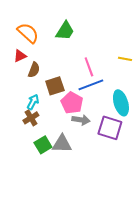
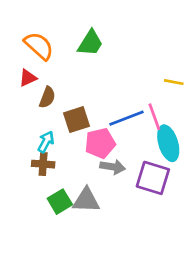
pink line: (89, 67) -> (154, 117), moved
pink pentagon: (72, 103) -> (100, 143), turned 30
brown cross: (31, 118) -> (43, 164), turned 35

